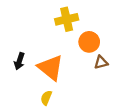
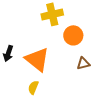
brown triangle: (101, 62) -> (83, 63), moved

